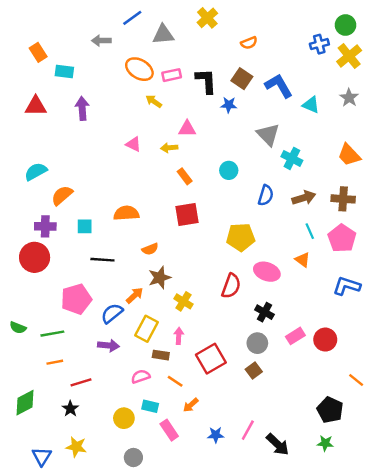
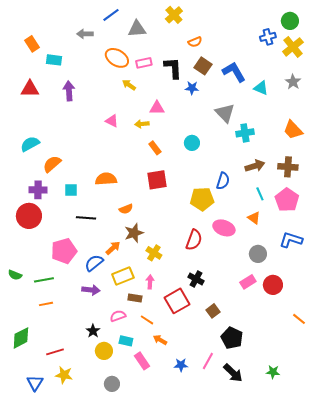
orange semicircle: (249, 43) -> (195, 42), moved
cyan cross: (292, 158) -> (245, 133), turned -36
blue semicircle: (266, 195) -> (223, 181), moved
black cross: (264, 312) -> (196, 279), moved
yellow rectangle: (147, 329) -> (123, 276), turned 40
gray circle: (257, 343) -> (258, 254), moved
red line: (81, 382) -> (55, 352), moved
orange arrow: (191, 405) -> (160, 340), turned 72
black star: (70, 409) -> (93, 331), moved
black pentagon: (330, 410) -> (232, 338), moved

